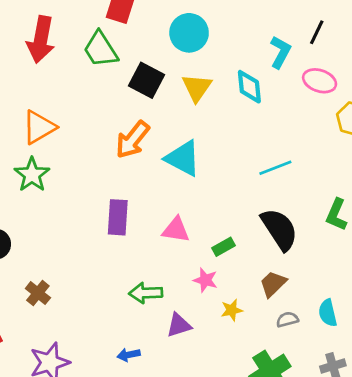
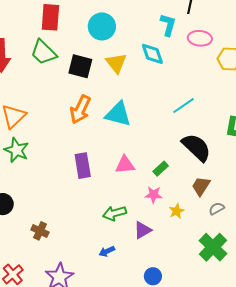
blue arrow: (129, 355) -> (107, 251), moved

